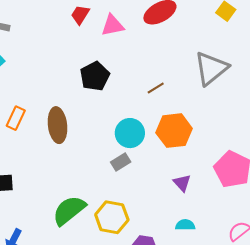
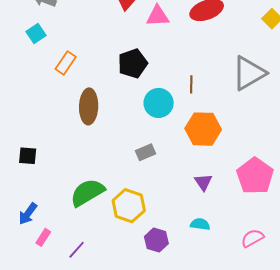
brown line: (156, 88) -> (191, 84), turned -66
orange rectangle: (16, 118) -> (66, 63), moved
cyan circle: (130, 133) -> (159, 103), moved

